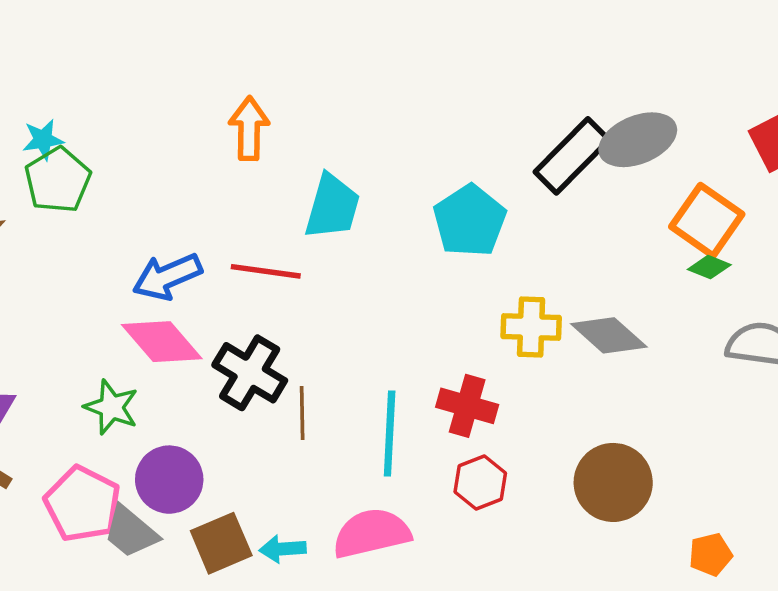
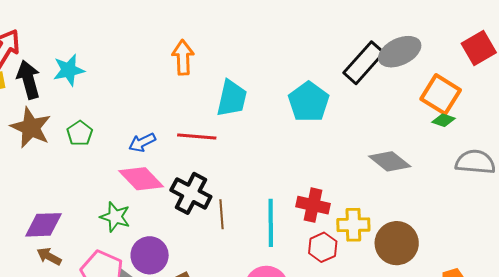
cyan star: (43, 140) -> (69, 70), size x1.4
green pentagon: (58, 180) -> (80, 133), moved, size x0.7
blue arrow: (167, 277) -> (142, 142), size x0.7
yellow cross: (531, 327) -> (353, 225), moved

